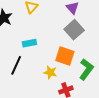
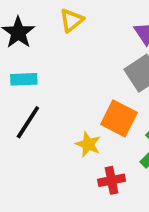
cyan rectangle: (29, 43) -> (24, 79), moved

